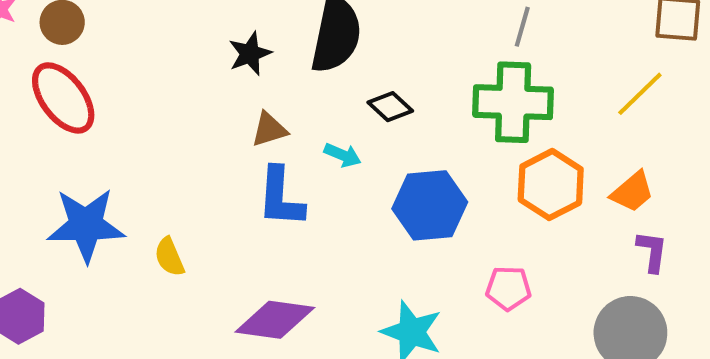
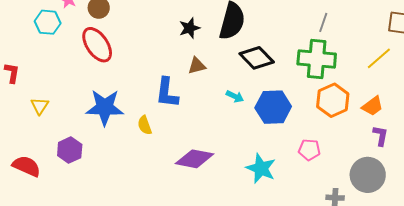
black diamond: (390, 107) -> (257, 58), size x1.6
cyan arrow: (343, 155) -> (235, 96), moved
blue L-shape: (281, 197) -> (167, 93), moved

